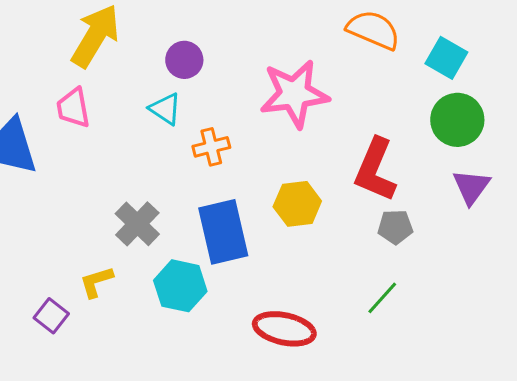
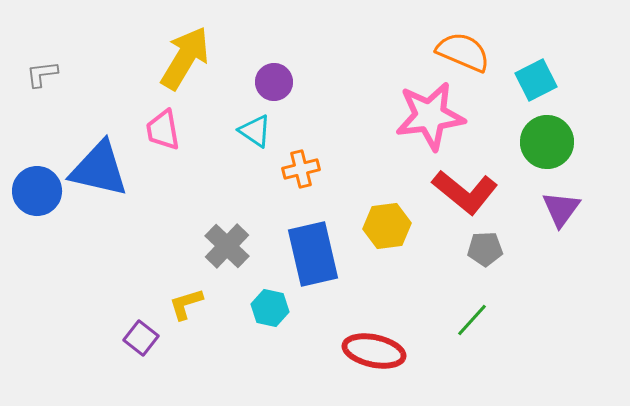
cyan square: (446, 58) -> (536, 80), turned 33
pink star: (294, 94) -> (430, 116), moved
red L-shape: (375, 170) -> (465, 192), turned -74
cyan hexagon: (180, 286) -> (270, 308), size x0.7

